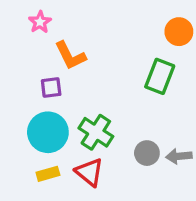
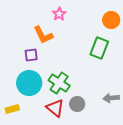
pink star: (40, 22) -> (59, 14), moved
gray circle: (147, 153) -> (77, 104), moved
yellow rectangle: (48, 174) -> (12, 109), moved

